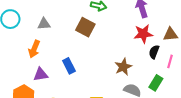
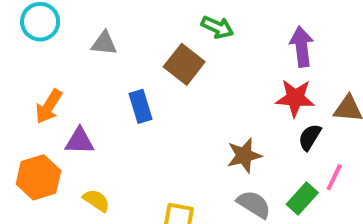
orange arrow: (34, 49) -> (49, 106), moved
pink line: (170, 61) -> (334, 177), moved
blue rectangle: (69, 66) -> (141, 106), moved

